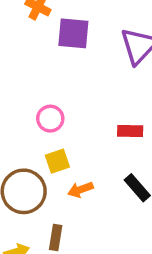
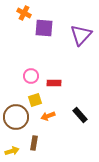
red rectangle: (130, 131) -> (54, 83), moved

